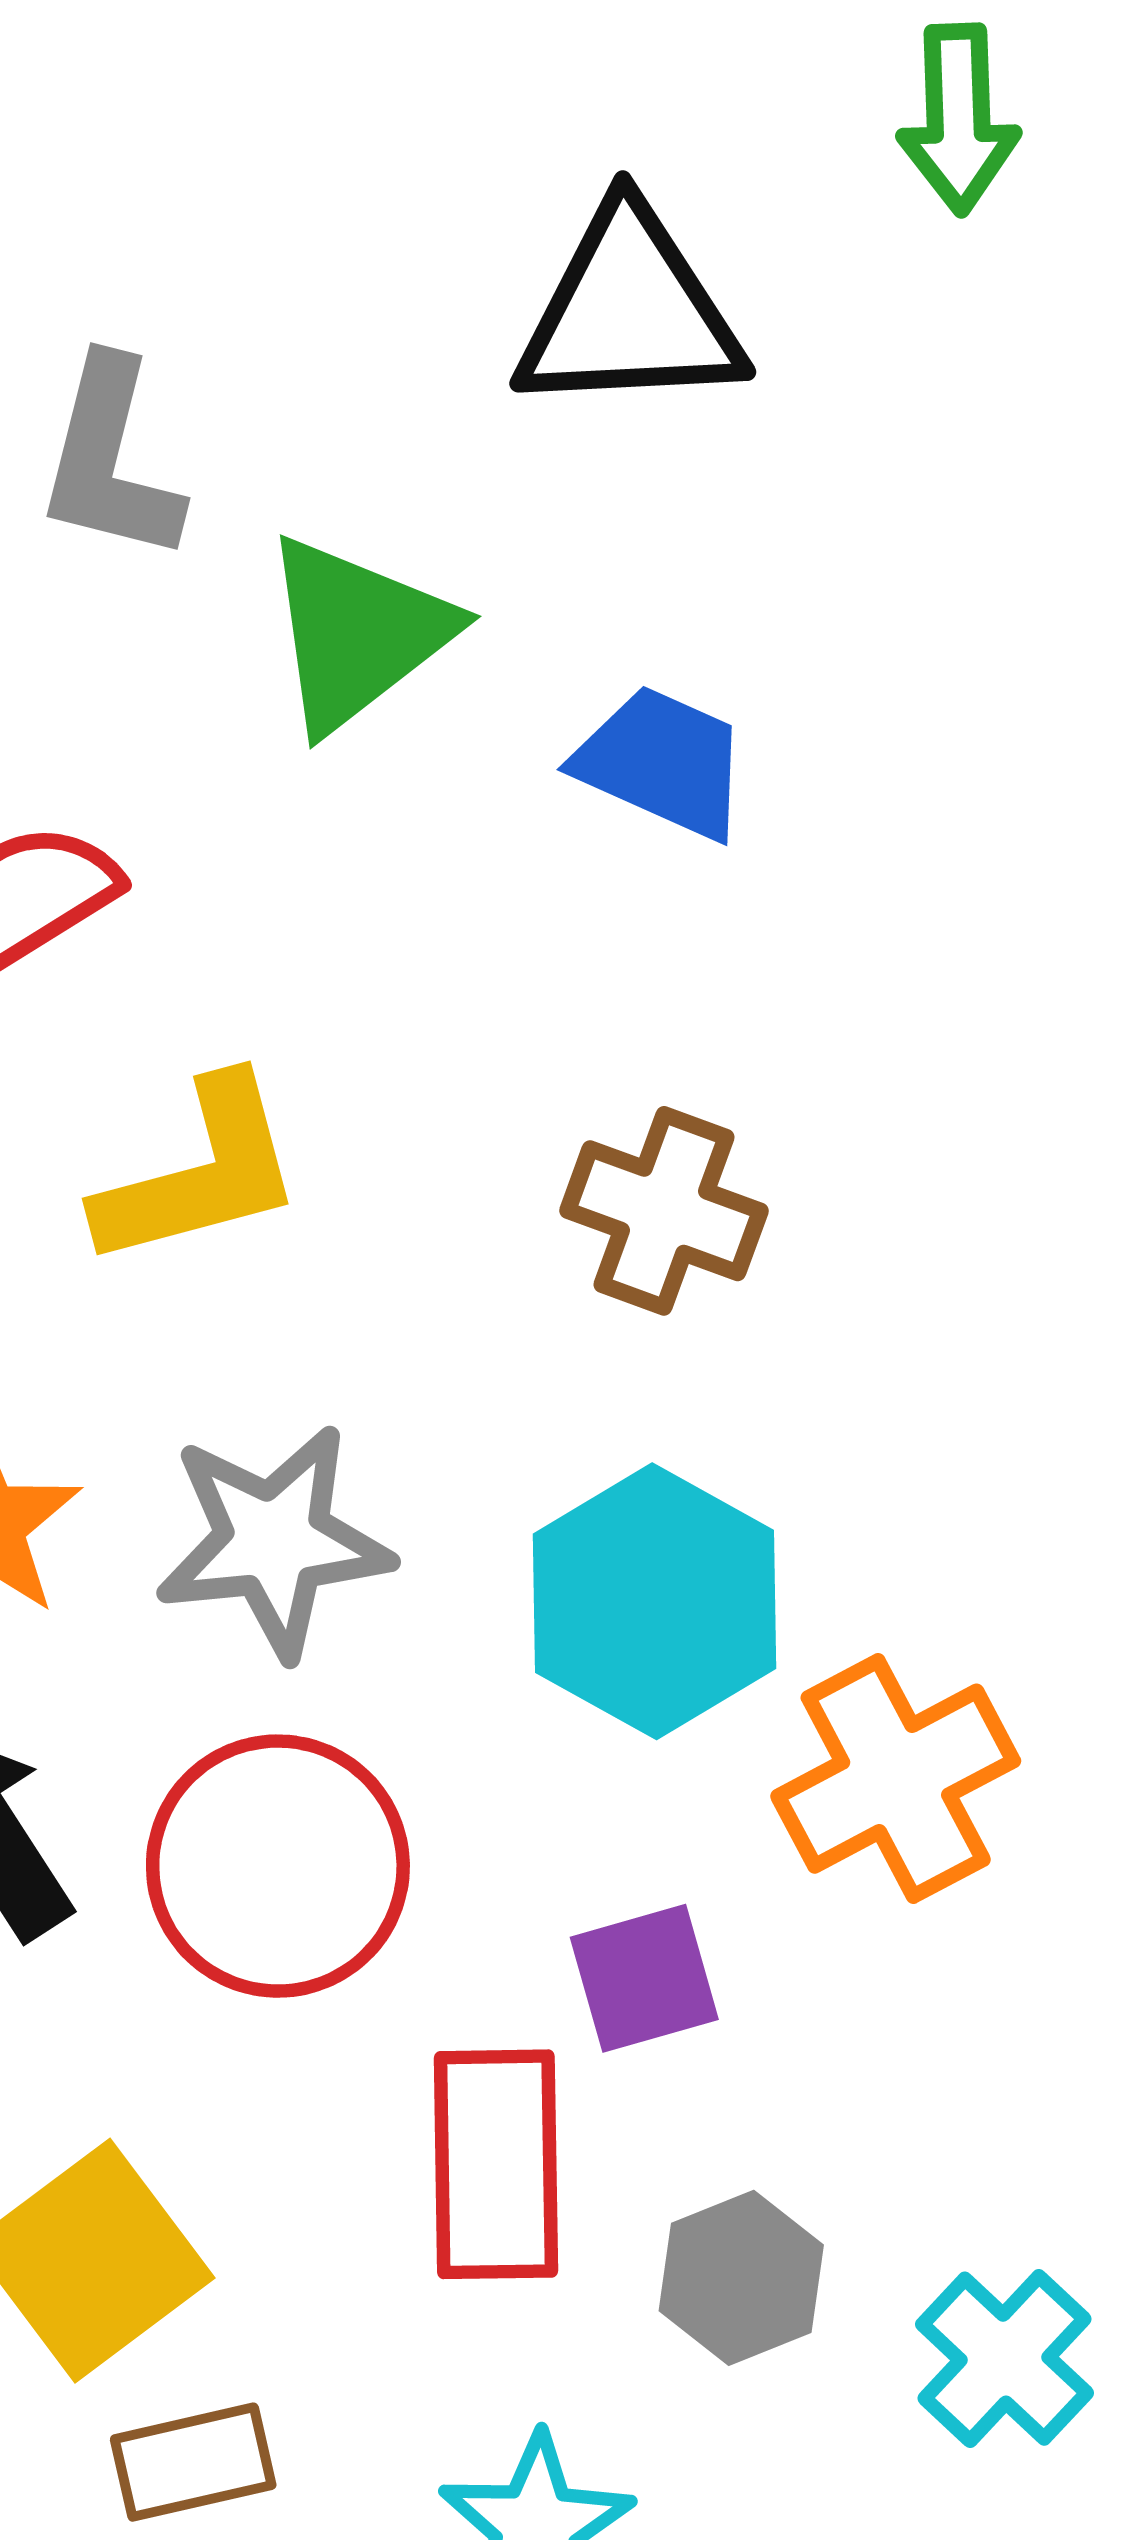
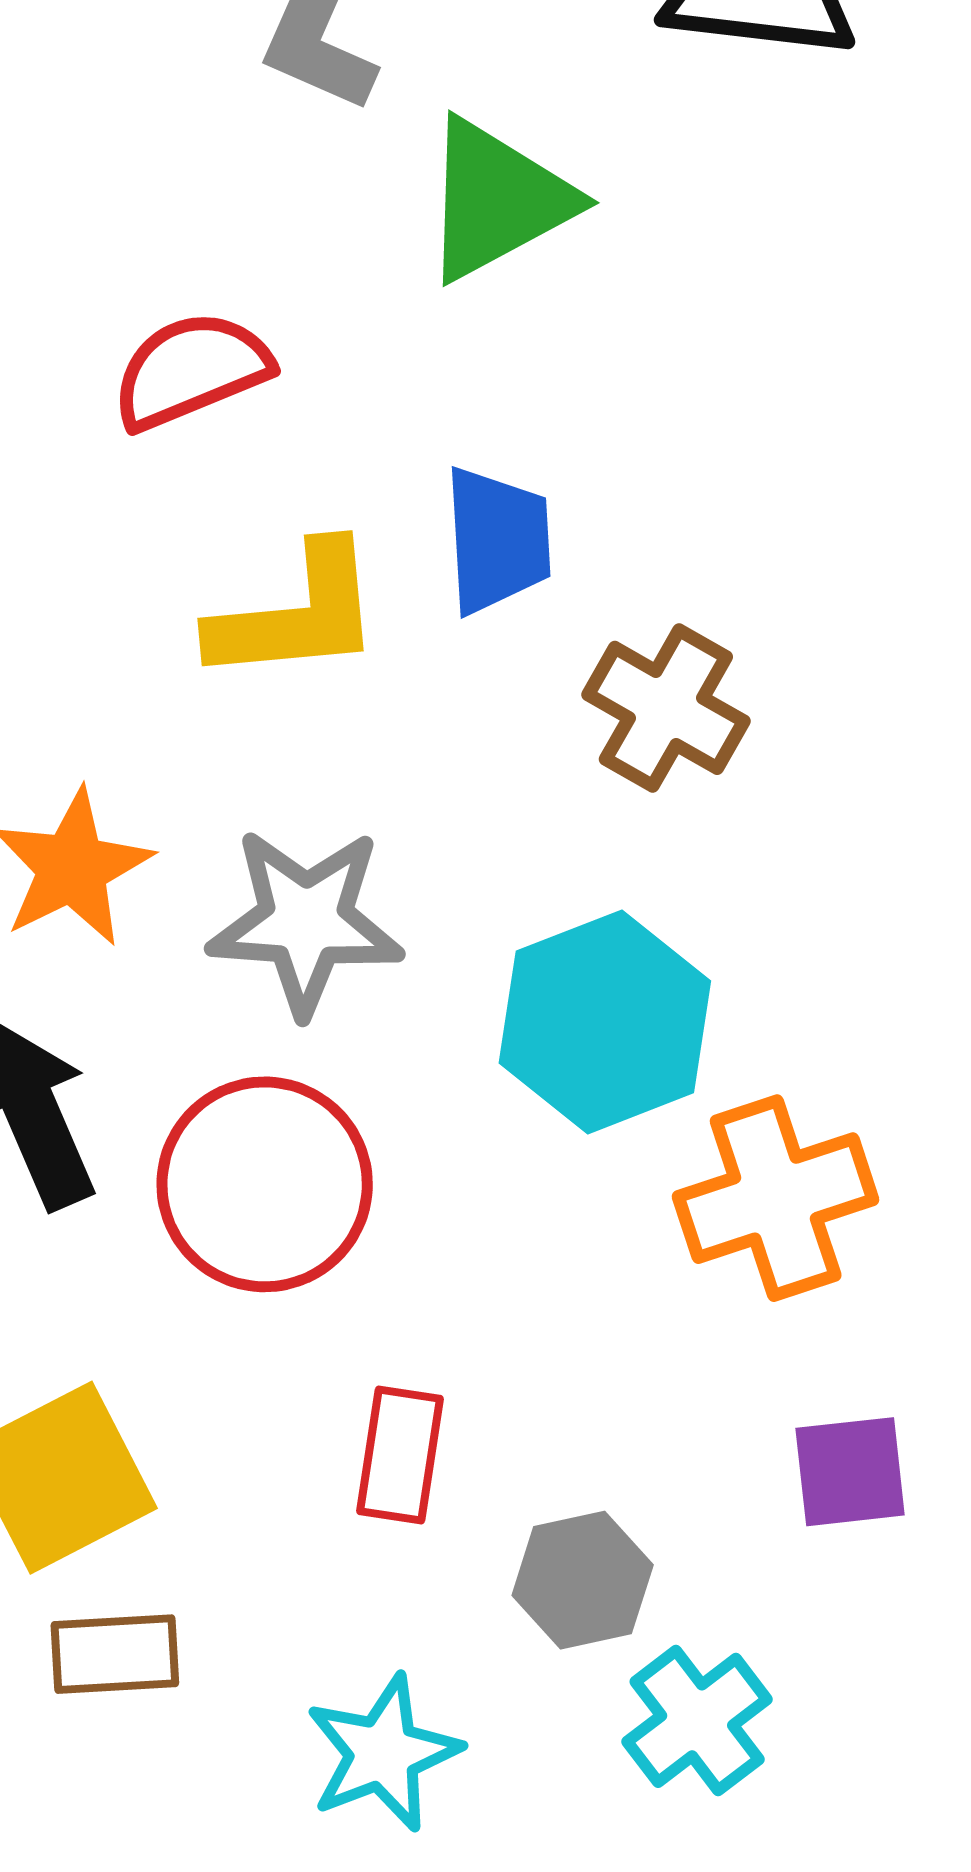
blue trapezoid: (662, 762) -> (497, 540), moved, turned 53
purple square: (644, 1978) -> (850, 1472), moved
red rectangle: (496, 2164) -> (400, 1455), size x0.7
cyan cross: (1005, 2359) -> (697, 1720), moved

